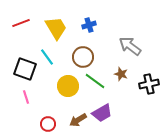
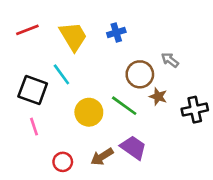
gray arrow: (130, 46) -> (170, 60), size x0.6
brown circle: (83, 57) -> (140, 74), moved
purple trapezoid: (102, 113) -> (133, 148), turned -115

